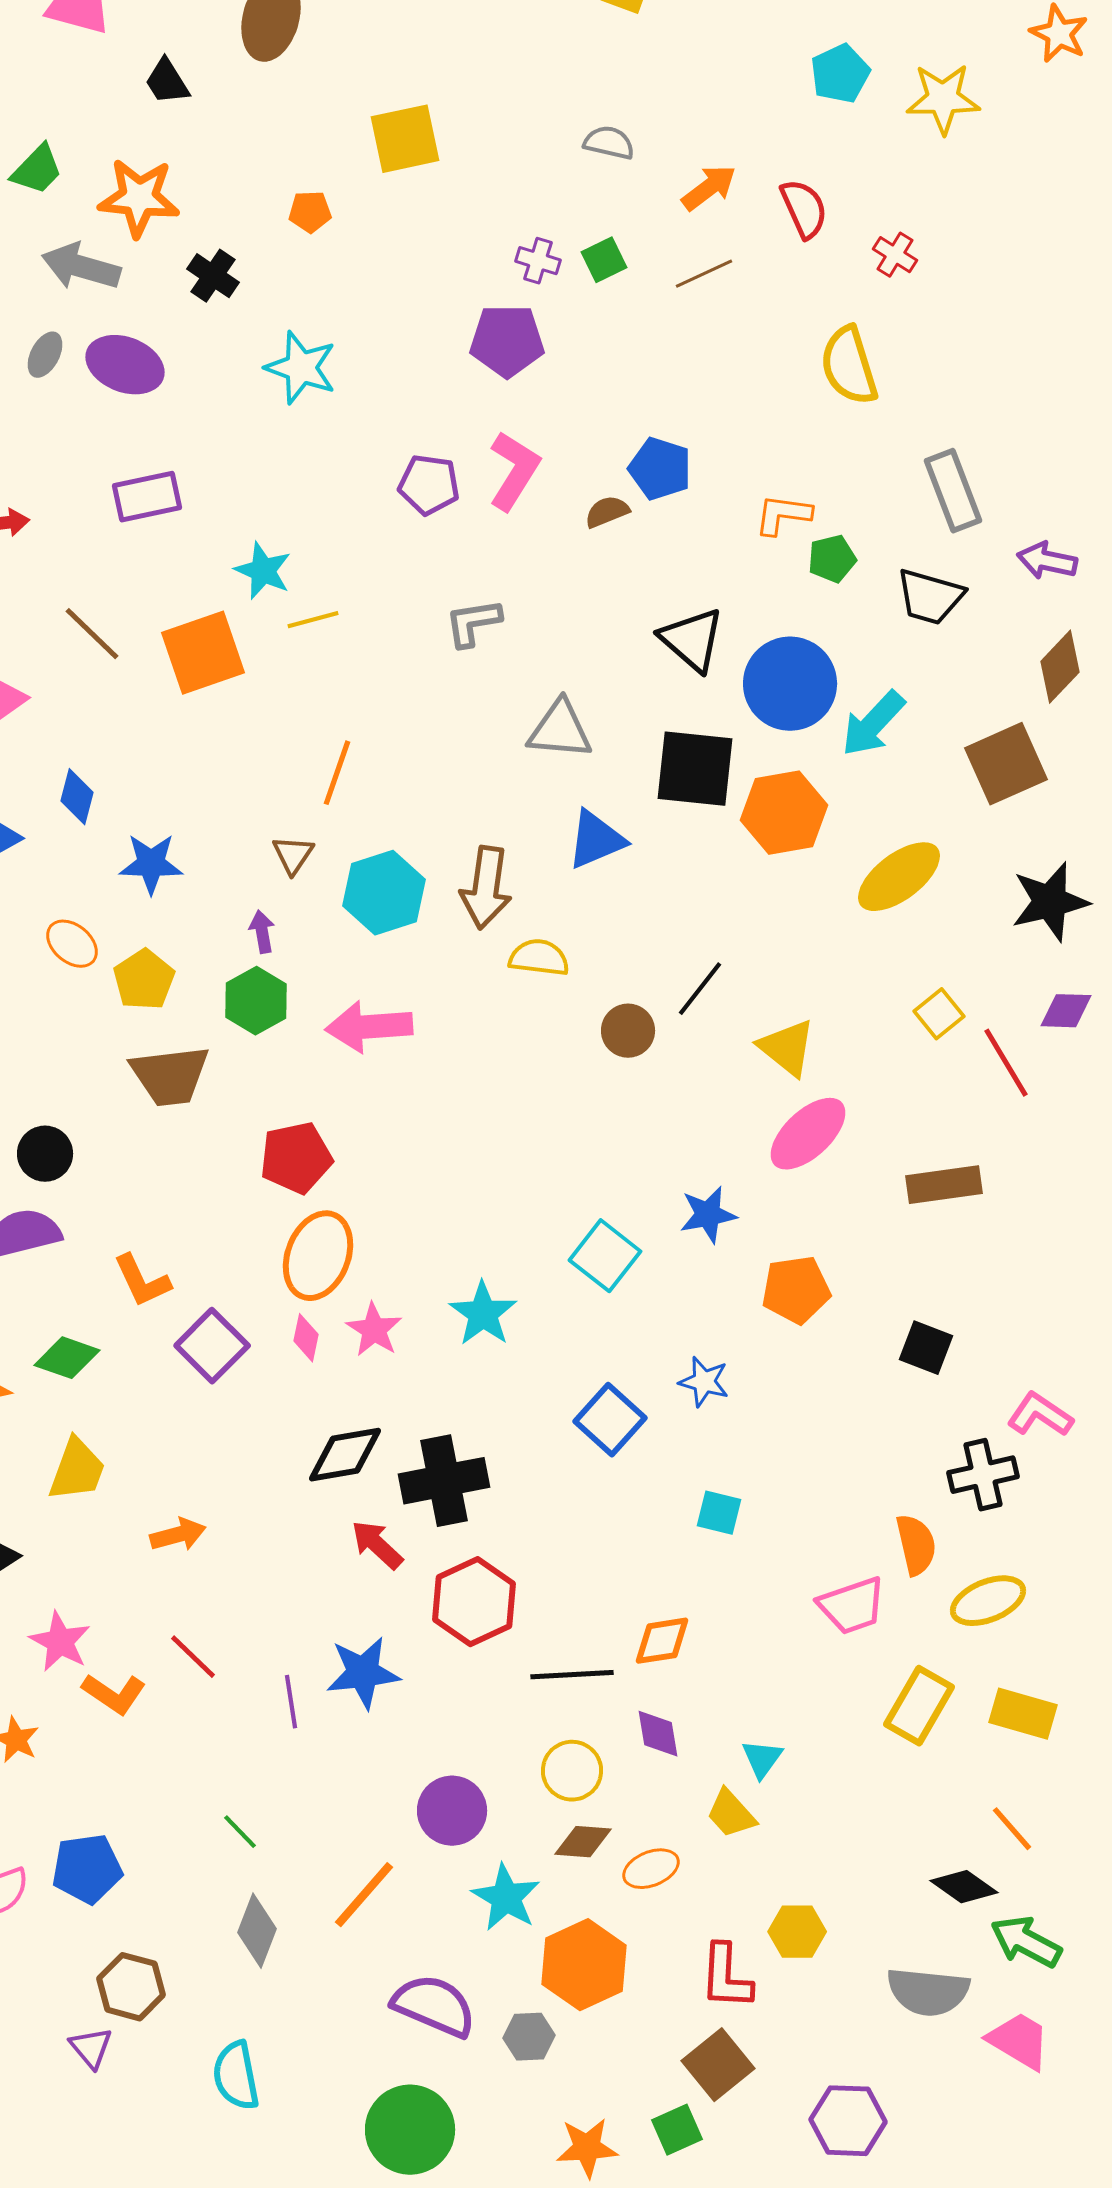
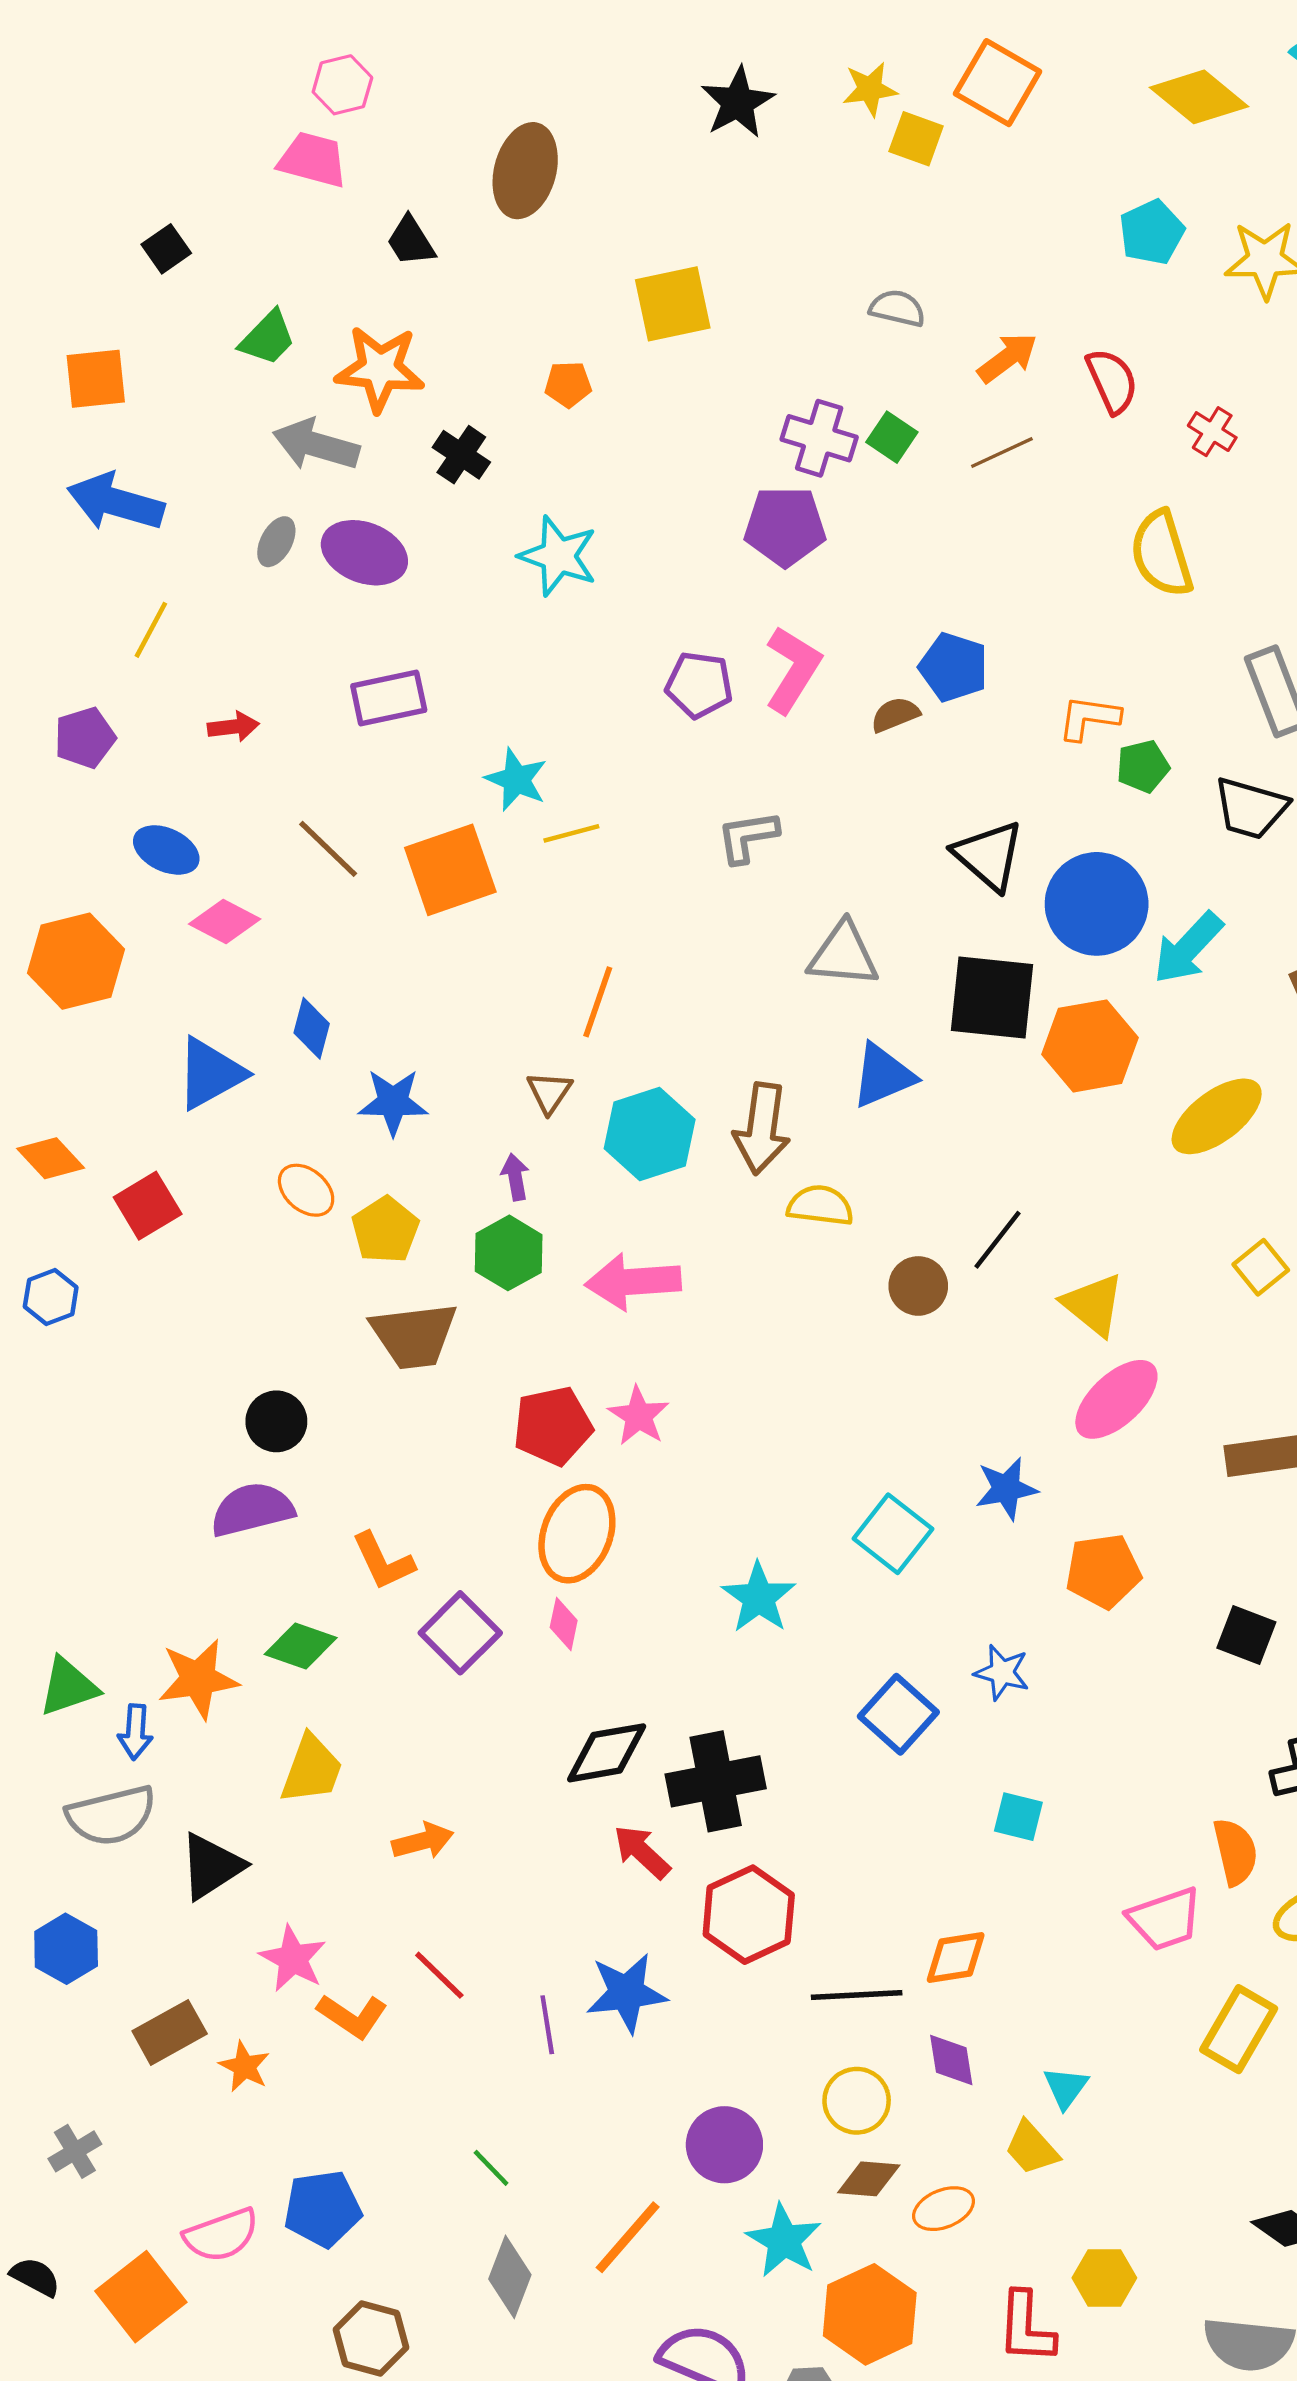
green square: (604, 260) -> (892, 437), turned -30
purple cross: (538, 261) -> (819, 438), size x1.5
pink star: (374, 1330) -> (639, 1416), moved

